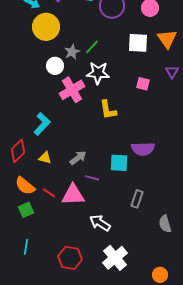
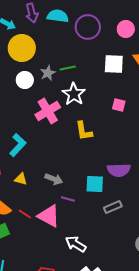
green line: (92, 47) -> (68, 68), turned 35
white circle: (55, 66) -> (25, 80), moved
white star: (98, 73) -> (74, 94), turned 30
gray arrow: (78, 158) -> (54, 179), turned 60
pink triangle: (73, 195) -> (49, 216), turned 30
gray rectangle: (137, 199) -> (113, 207), moved, turned 48

